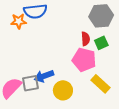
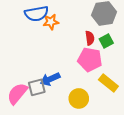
orange star: (19, 21) -> (51, 22), moved
yellow circle: (63, 90) -> (79, 98), moved

